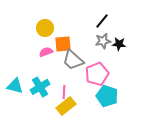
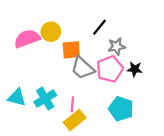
black line: (102, 21) -> (100, 27), moved
black star: (119, 44) -> (135, 69), moved
pink semicircle: (46, 52) -> (27, 39), moved, size x1.6
pink pentagon: (97, 74) -> (110, 69), moved

